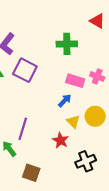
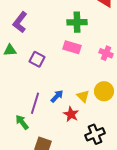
purple square: (25, 70) -> (37, 59), moved, size x0.7
pink rectangle: (75, 81) -> (72, 47), moved
blue arrow: (65, 101) -> (57, 96), moved

